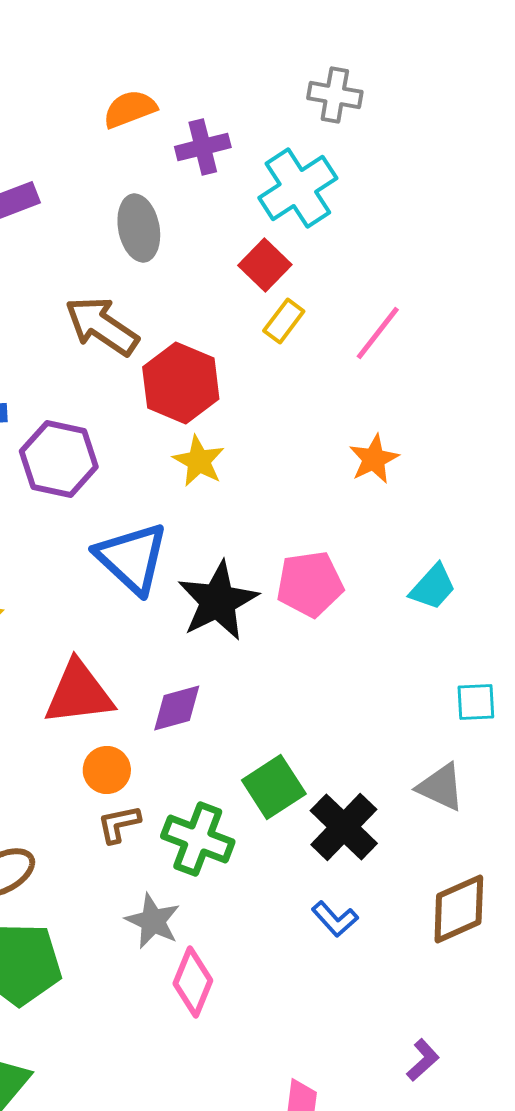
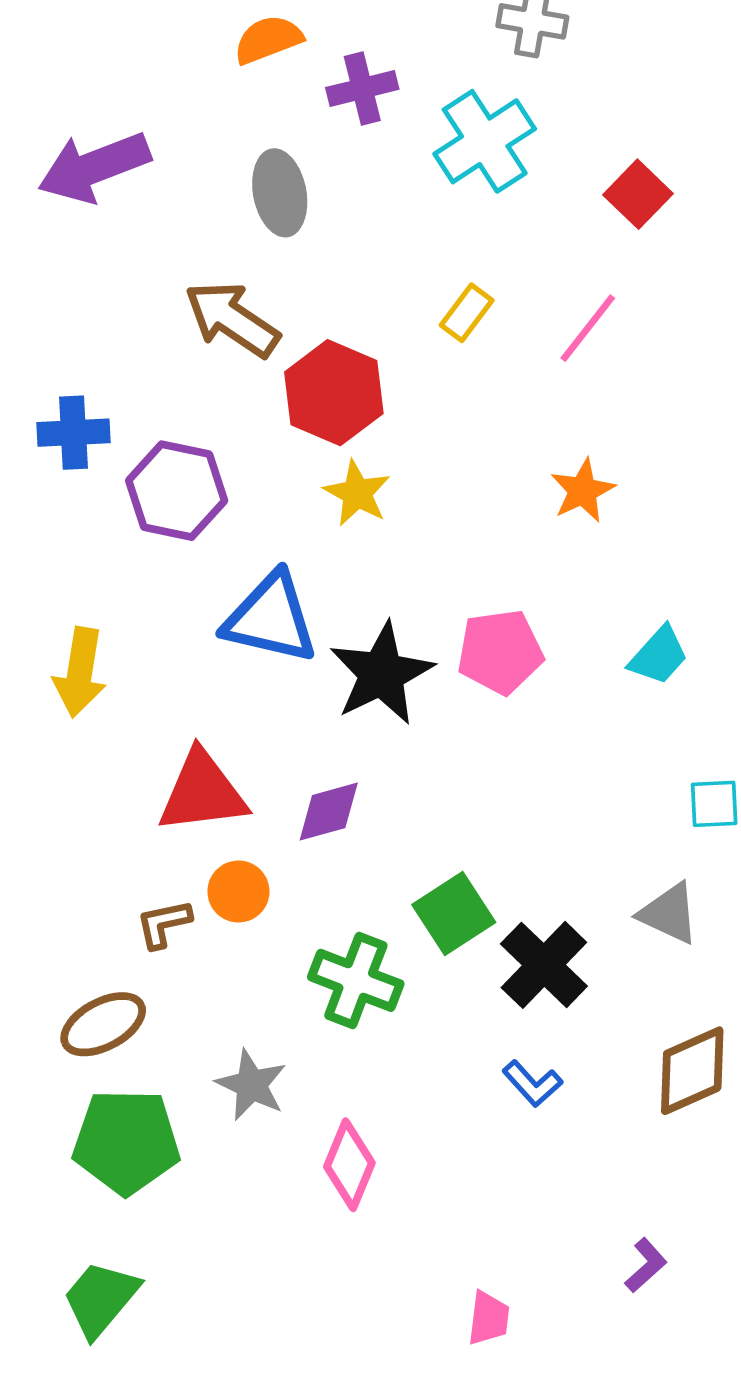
red square: (265, 265) -> (638, 194), moved
blue triangle: (132, 558) -> (271, 618), turned -30
brown L-shape: (119, 824) -> (164, 924), moved
gray star: (153, 921) -> (251, 1085), moved

